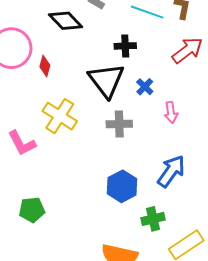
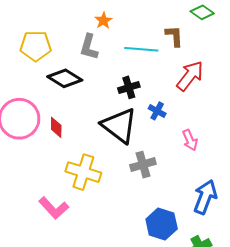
blue cross: (145, 87) -> (157, 111), moved

